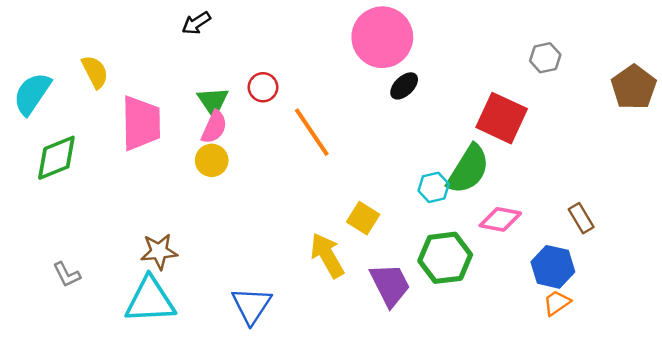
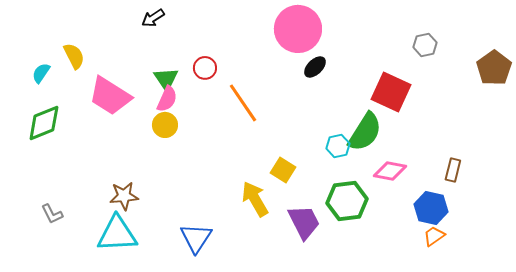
cyan semicircle: (32, 94) -> (41, 73), moved, size x0.6
pink trapezoid: (141, 123) -> (110, 96), turned 123
brown rectangle: (581, 218) -> (453, 170), turned 45

